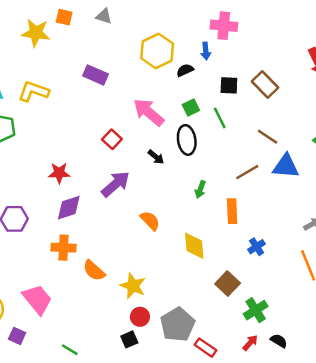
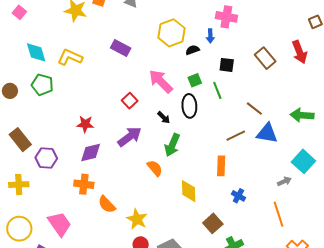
brown rectangle: (265, 84) -> (265, 58), moved
green arrow: (200, 189) -> (172, 145), moved, size x1.6
blue cross: (257, 247) -> (238, 196), turned -32

